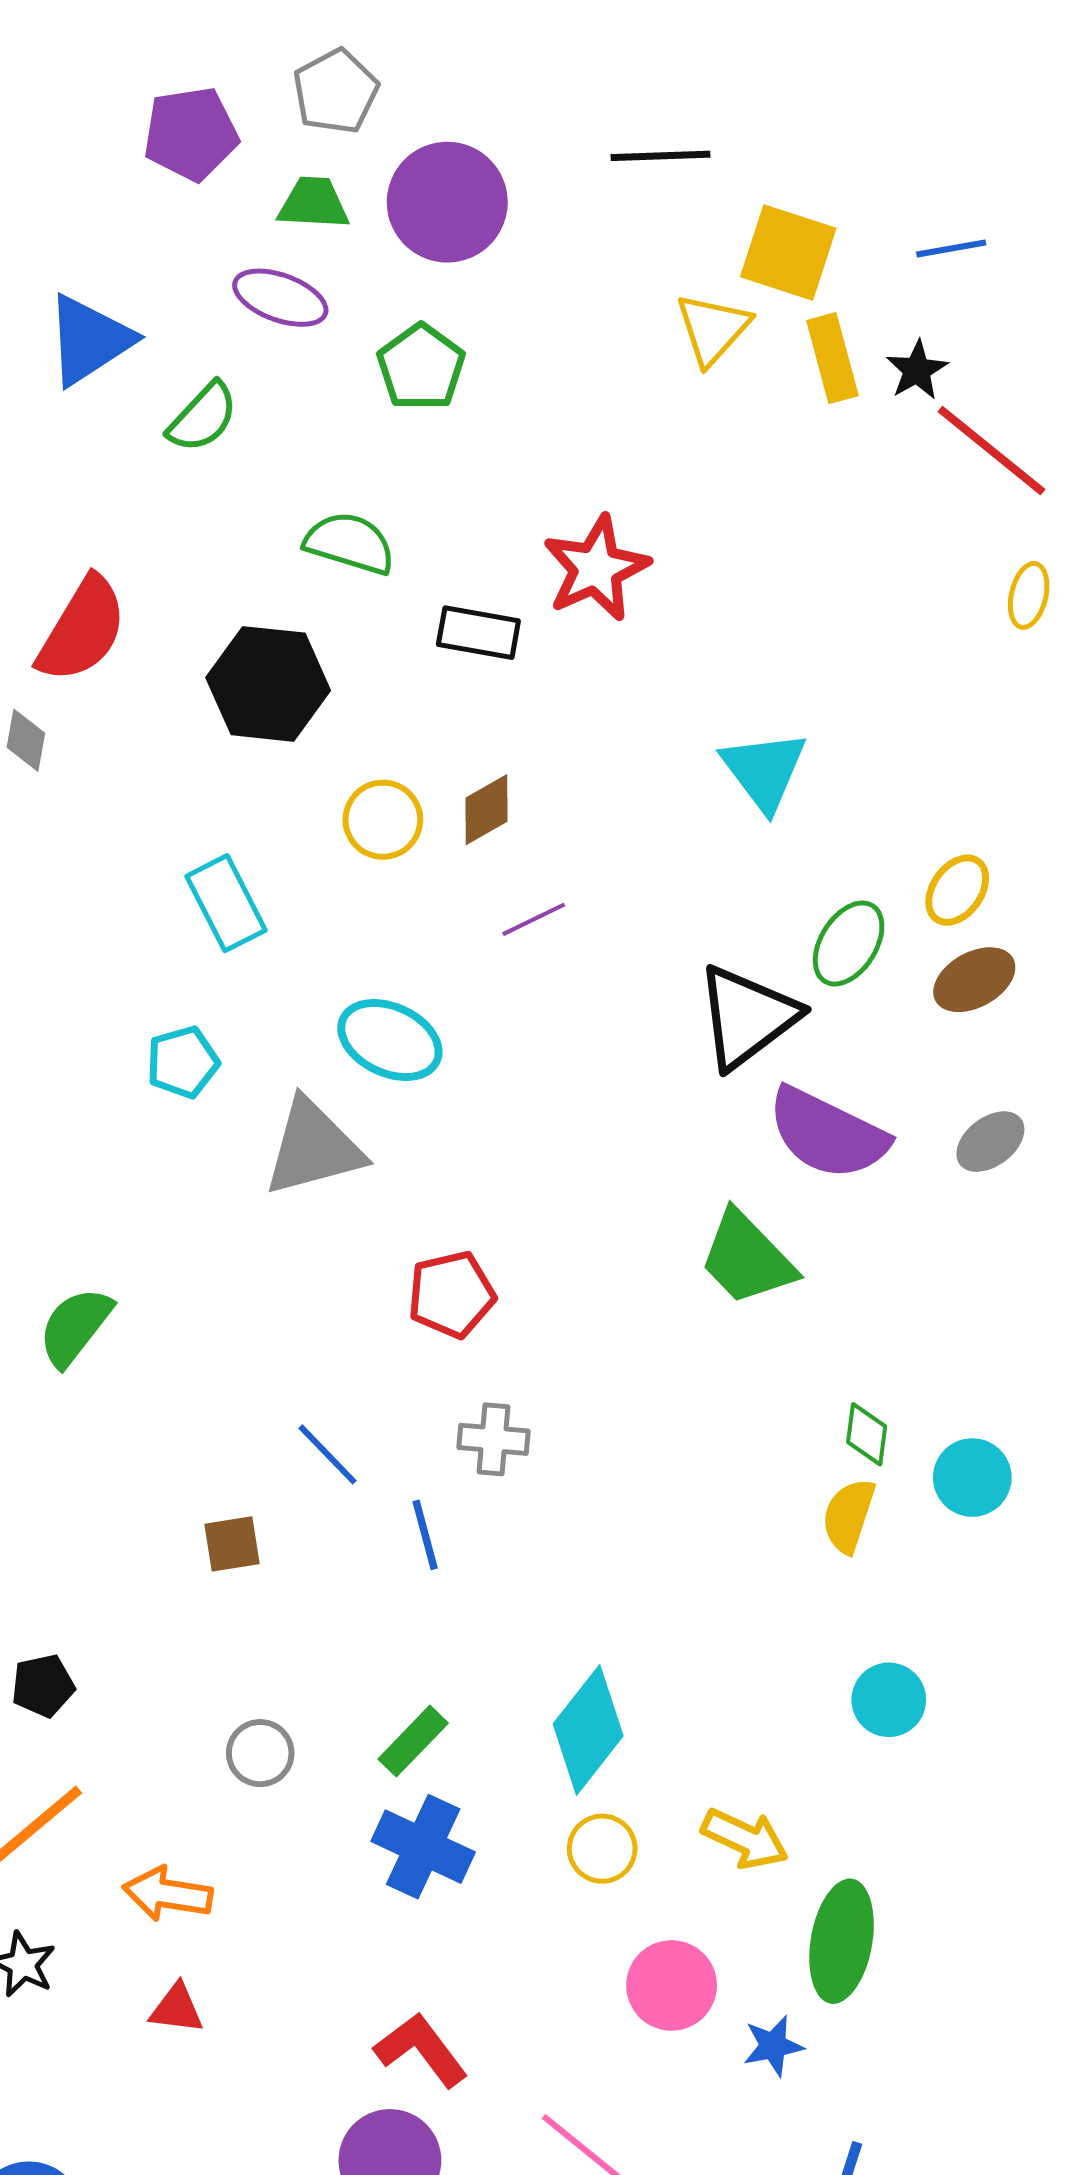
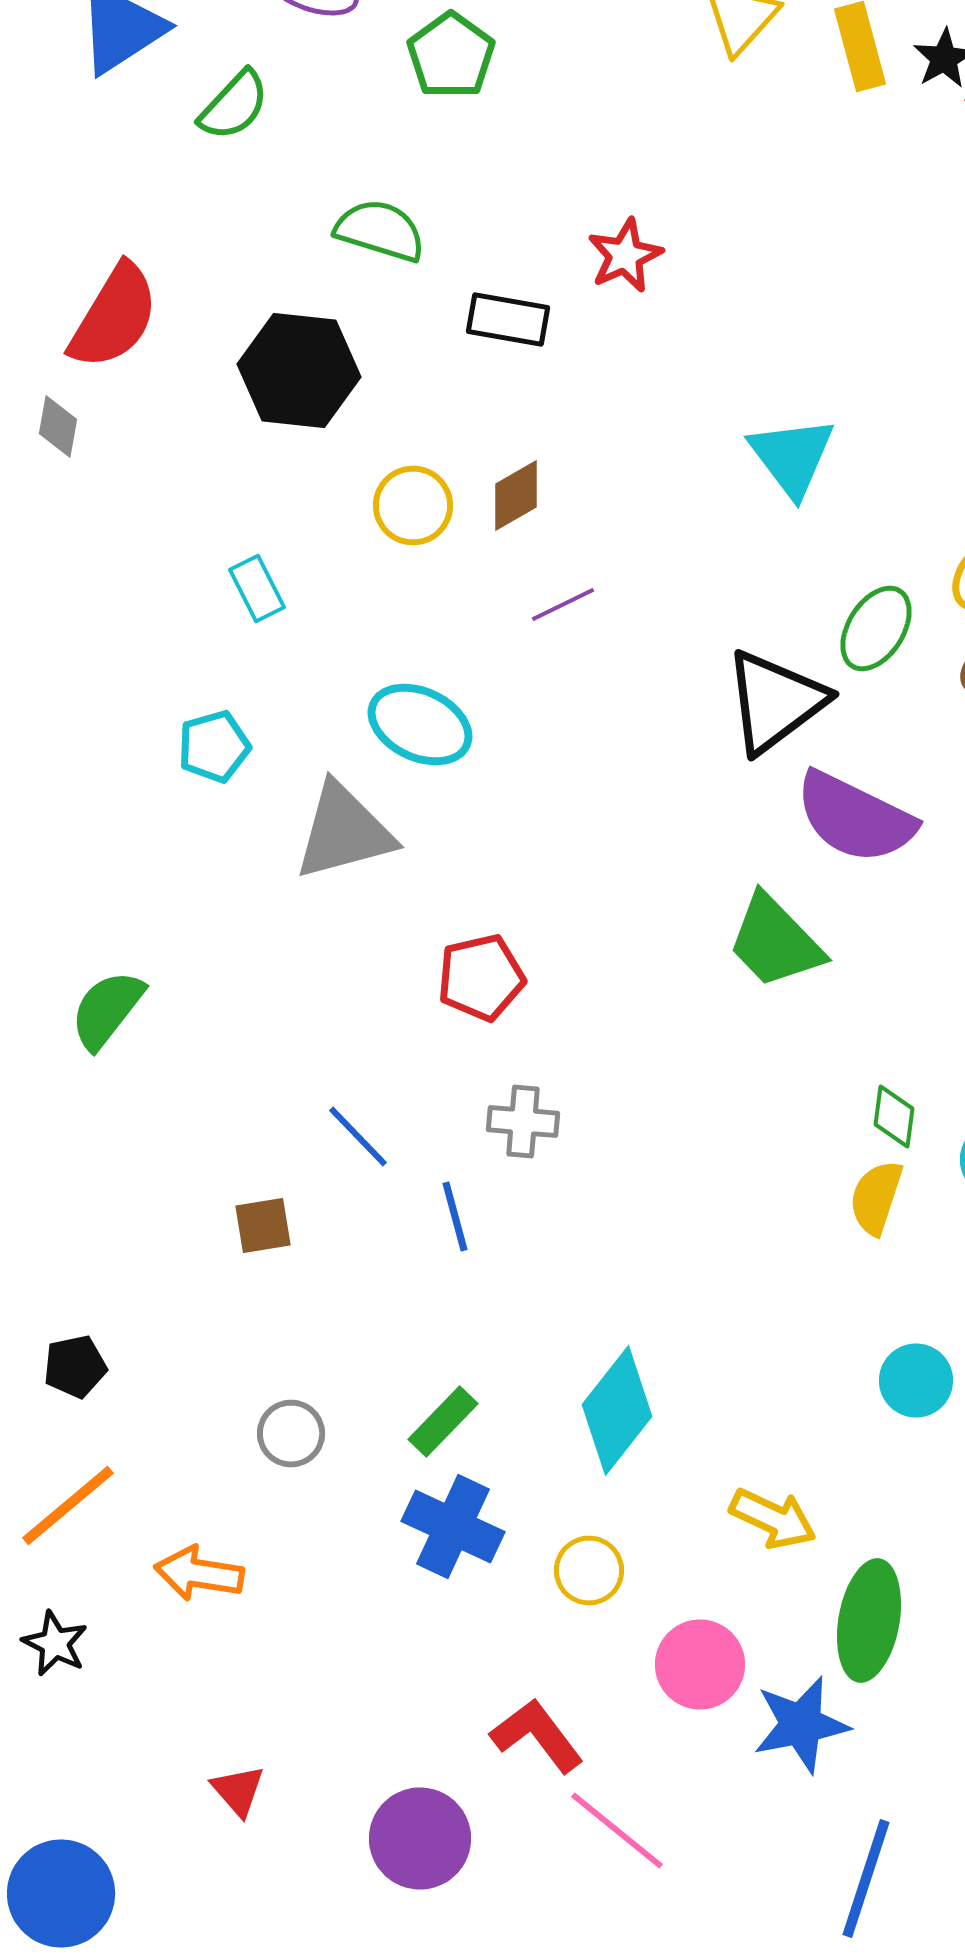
red star: (596, 568) -> (625, 256), size x0.7
cyan rectangle: (226, 903) -> (257, 588), size x0.7
yellow circle: (602, 1849) -> (589, 1570), moved
red triangle: (177, 2009) -> (238, 1790), moved, turned 42
blue star: (773, 2046) -> (801, 1724), size x1.6
red L-shape: (421, 2050) -> (537, 1736), moved

